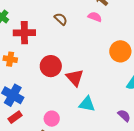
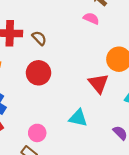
brown semicircle: (61, 19) -> (39, 38), moved
red triangle: (75, 78) -> (99, 83), moved

